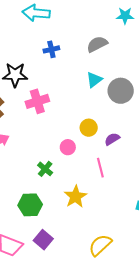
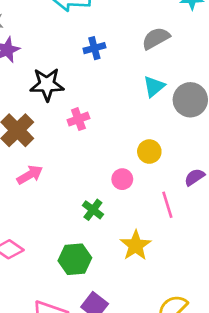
pink cross: (37, 101) -> (78, 119), size x0.7
purple semicircle: (112, 139) -> (194, 177), moved

